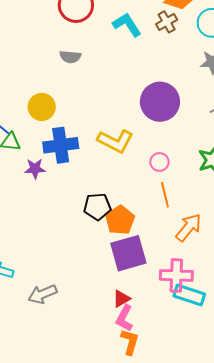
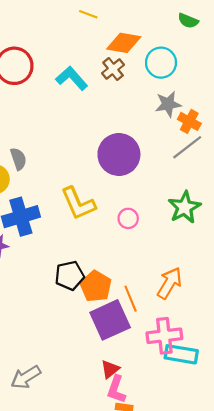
gray semicircle: (70, 57) -> (18, 159), moved, turned -105
yellow L-shape: (115, 141) -> (78, 203), turned 48
orange line: (165, 195) -> (131, 299), moved

